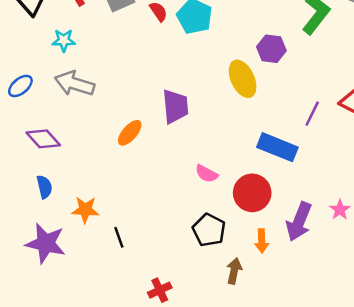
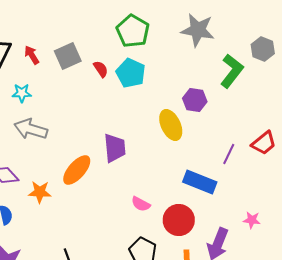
orange ellipse: (130, 133) -> (77, 170), size x1.4
orange star: (85, 210) -> (40, 192), moved
pink star: (340, 210) -> (252, 220), moved, turned -30

